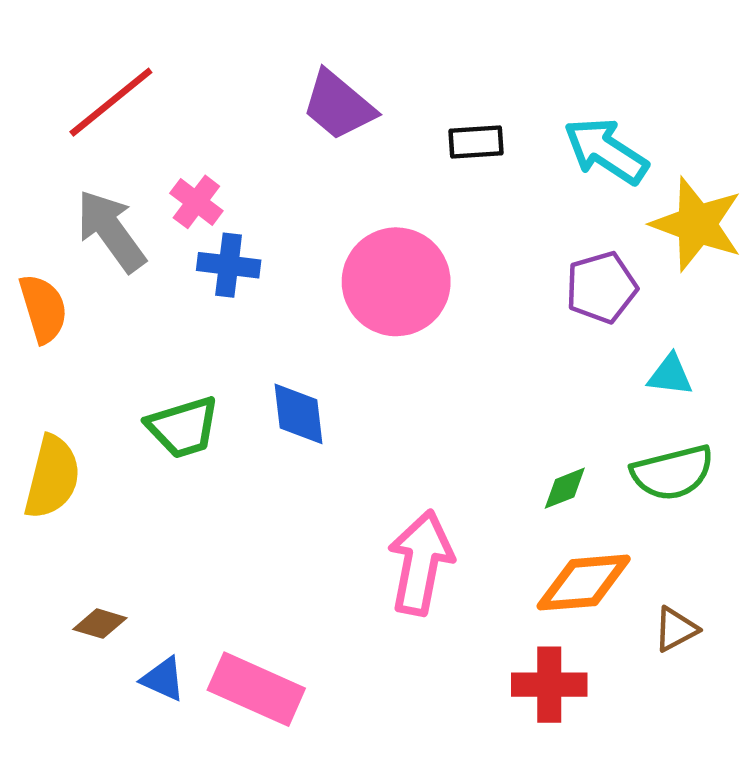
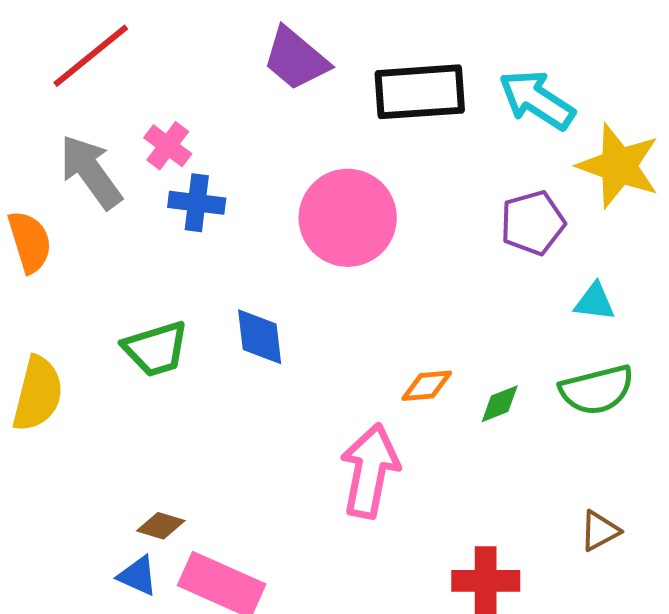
black rectangle: (476, 142) -> (420, 92), size x1.8
orange diamond: (584, 583) -> (427, 386), moved, size x0.6
brown diamond: (100, 624) -> (161, 526), moved

